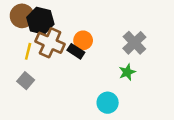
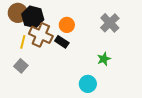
orange circle: (83, 40) -> (67, 25), moved
gray cross: (134, 43) -> (110, 23), moved

